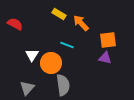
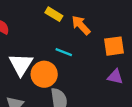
white triangle: (32, 55) -> (21, 64), size x1.5
purple triangle: (105, 58) -> (115, 77), moved

